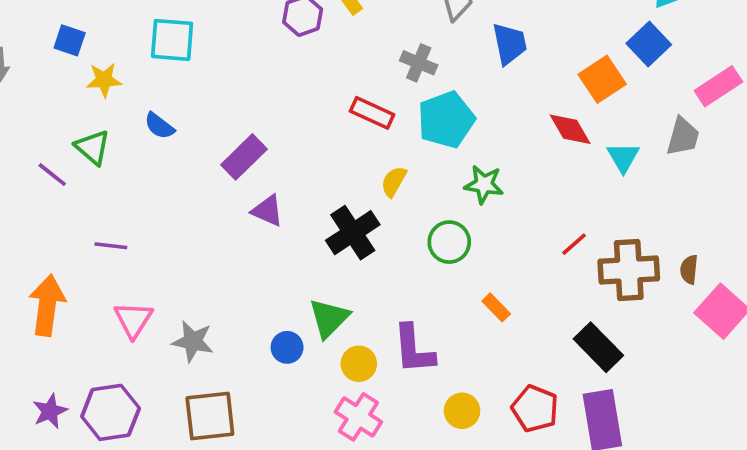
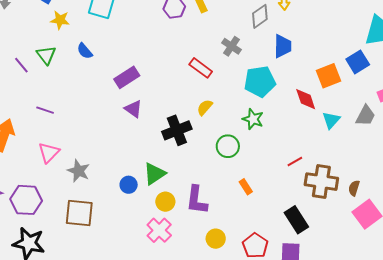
cyan pentagon: (446, 120) -> (260, 82), moved

